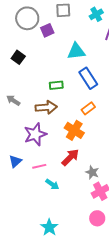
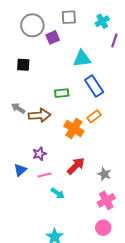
black square: (18, 57) -> (23, 65), turned -32
brown arrow: (46, 107) -> (39, 115), moved
orange cross: (74, 130) -> (74, 129), moved
purple star: (35, 134) -> (39, 154), moved, size x0.6
gray star: (92, 172) -> (104, 174), moved

